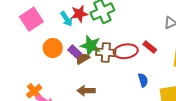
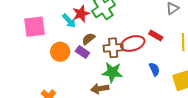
pink square: (31, 19) -> (35, 27), turned 35
green star: (91, 46) -> (112, 72), moved
brown semicircle: (83, 59) -> (88, 39), moved

